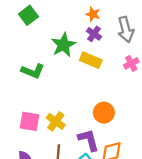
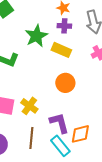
purple cross: (94, 34) -> (64, 26), turned -32
orange circle: (104, 113) -> (65, 83), moved

